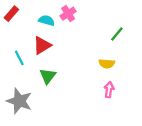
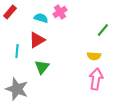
cyan line: (19, 58) -> (17, 51), turned 32
pink arrow: (109, 90) -> (96, 79), size x1.5

